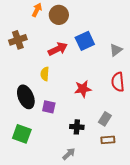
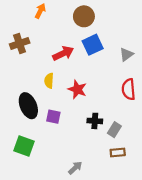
brown circle: (59, 15) -> (84, 16), moved
red star: (83, 89) -> (77, 89), moved, turned 30
black cross: (77, 127) -> (95, 121), moved

